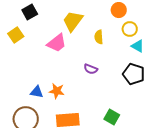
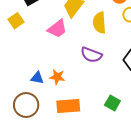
yellow semicircle: (99, 37) -> (99, 23), size x1.5
purple semicircle: (91, 69) -> (91, 55), size x1.5

